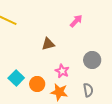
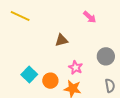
pink arrow: (76, 21) -> (90, 17), turned 88
gray semicircle: (88, 90) -> (110, 86), moved

